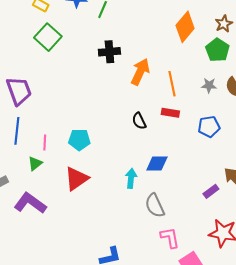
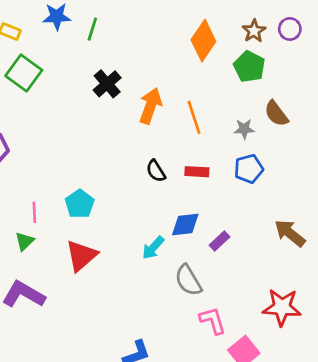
black cross: (109, 52) -> (107, 84), turned -30
gray star: (209, 85) -> (244, 129), moved
red rectangle: (170, 113) -> (197, 172), moved
cyan pentagon: (79, 140) -> (80, 204), turned -30
cyan arrow: (131, 178) -> (153, 248), turned -138
purple rectangle: (211, 191) -> (219, 241), moved

